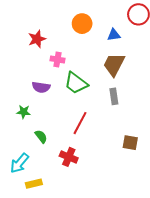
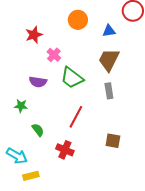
pink cross: (57, 60) -> (54, 55), turned 32
brown square: (130, 143) -> (113, 141), moved
cyan arrow: (19, 163) -> (17, 156), turned -100

